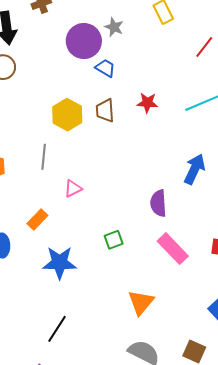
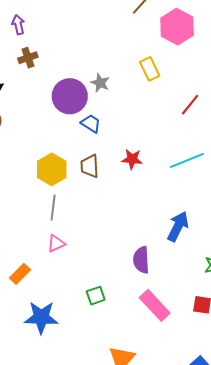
gray line: (44, 157) -> (53, 208), moved

